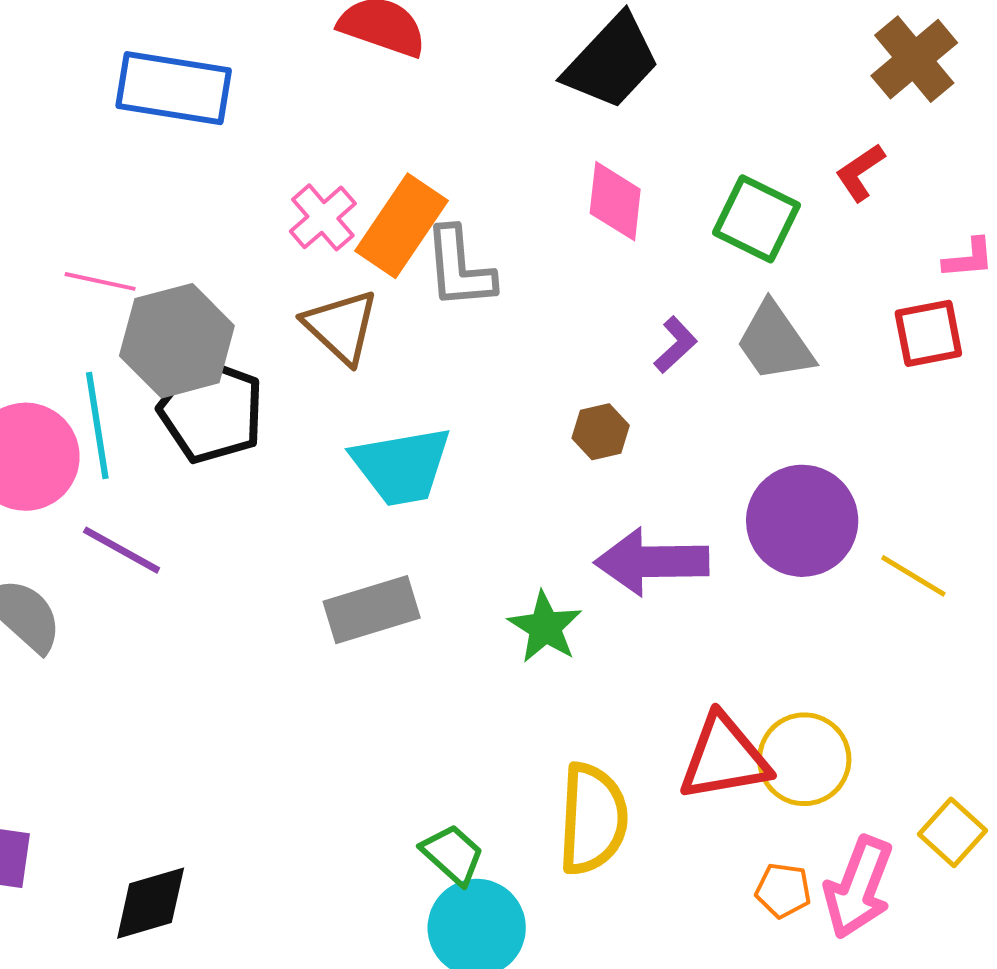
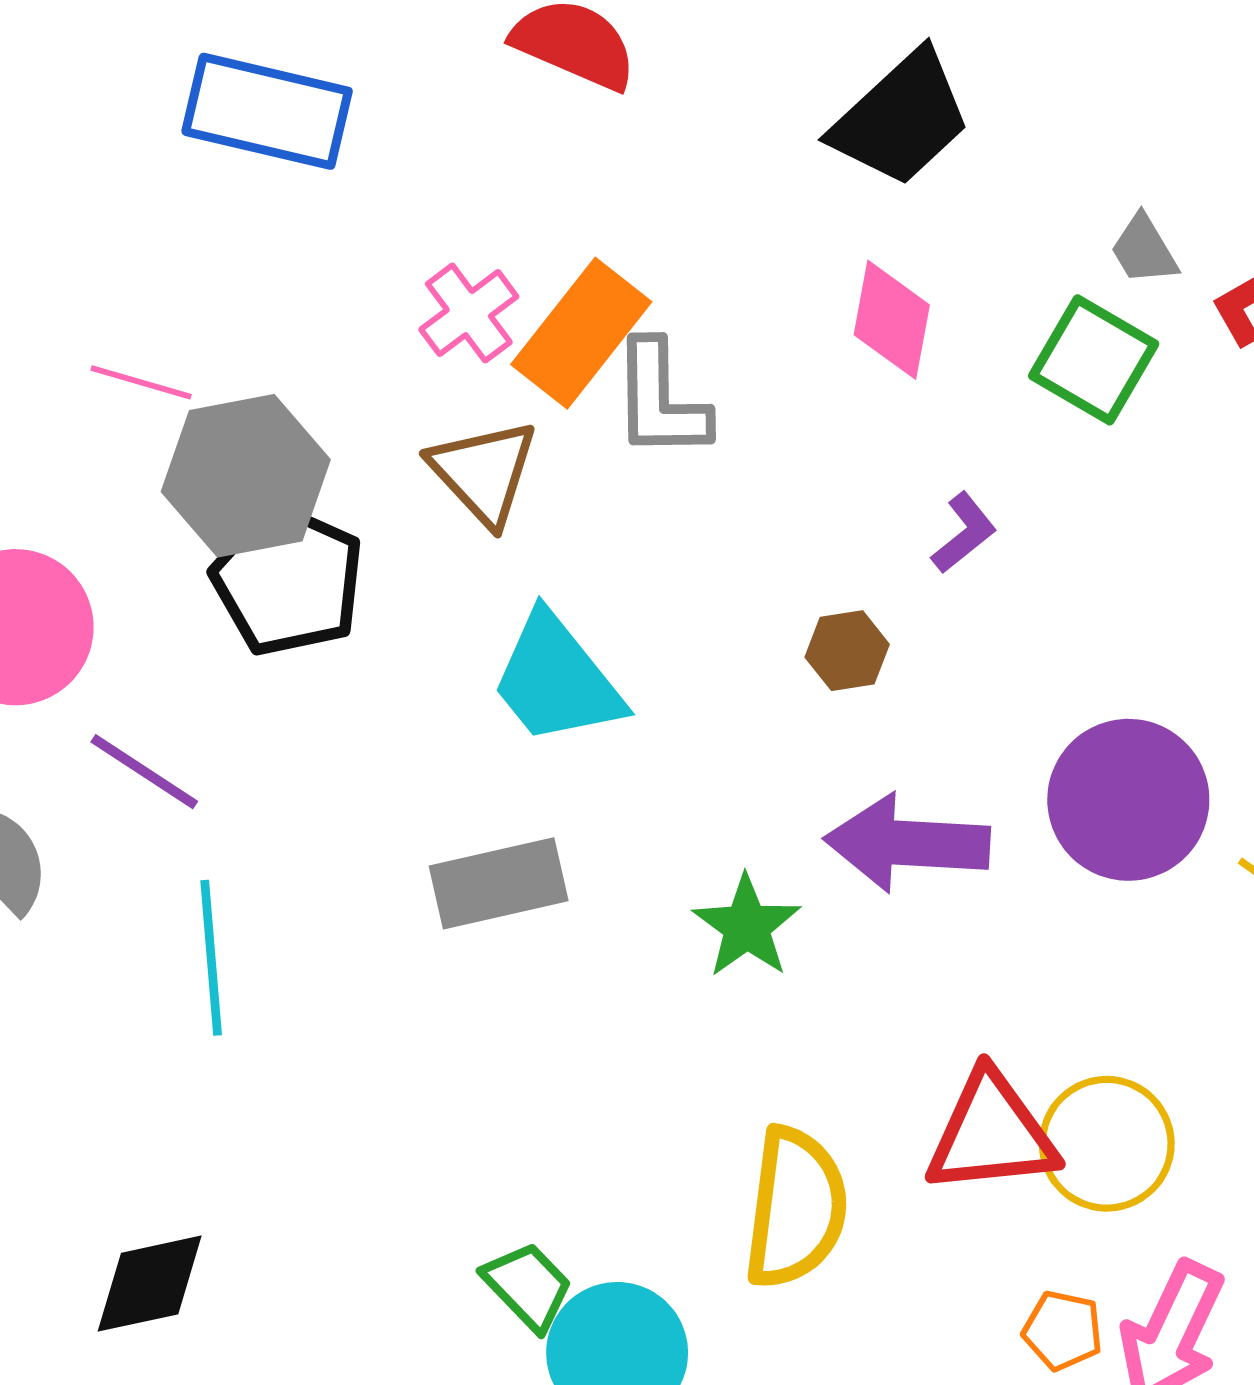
gray trapezoid: (775, 342) -> (1144, 250), moved, size x0.6
cyan line: (97, 426) -> (211, 958), moved
cyan trapezoid: (402, 466) -> (557, 680), turned 57
green trapezoid: (453, 854) -> (528, 1286), moved

